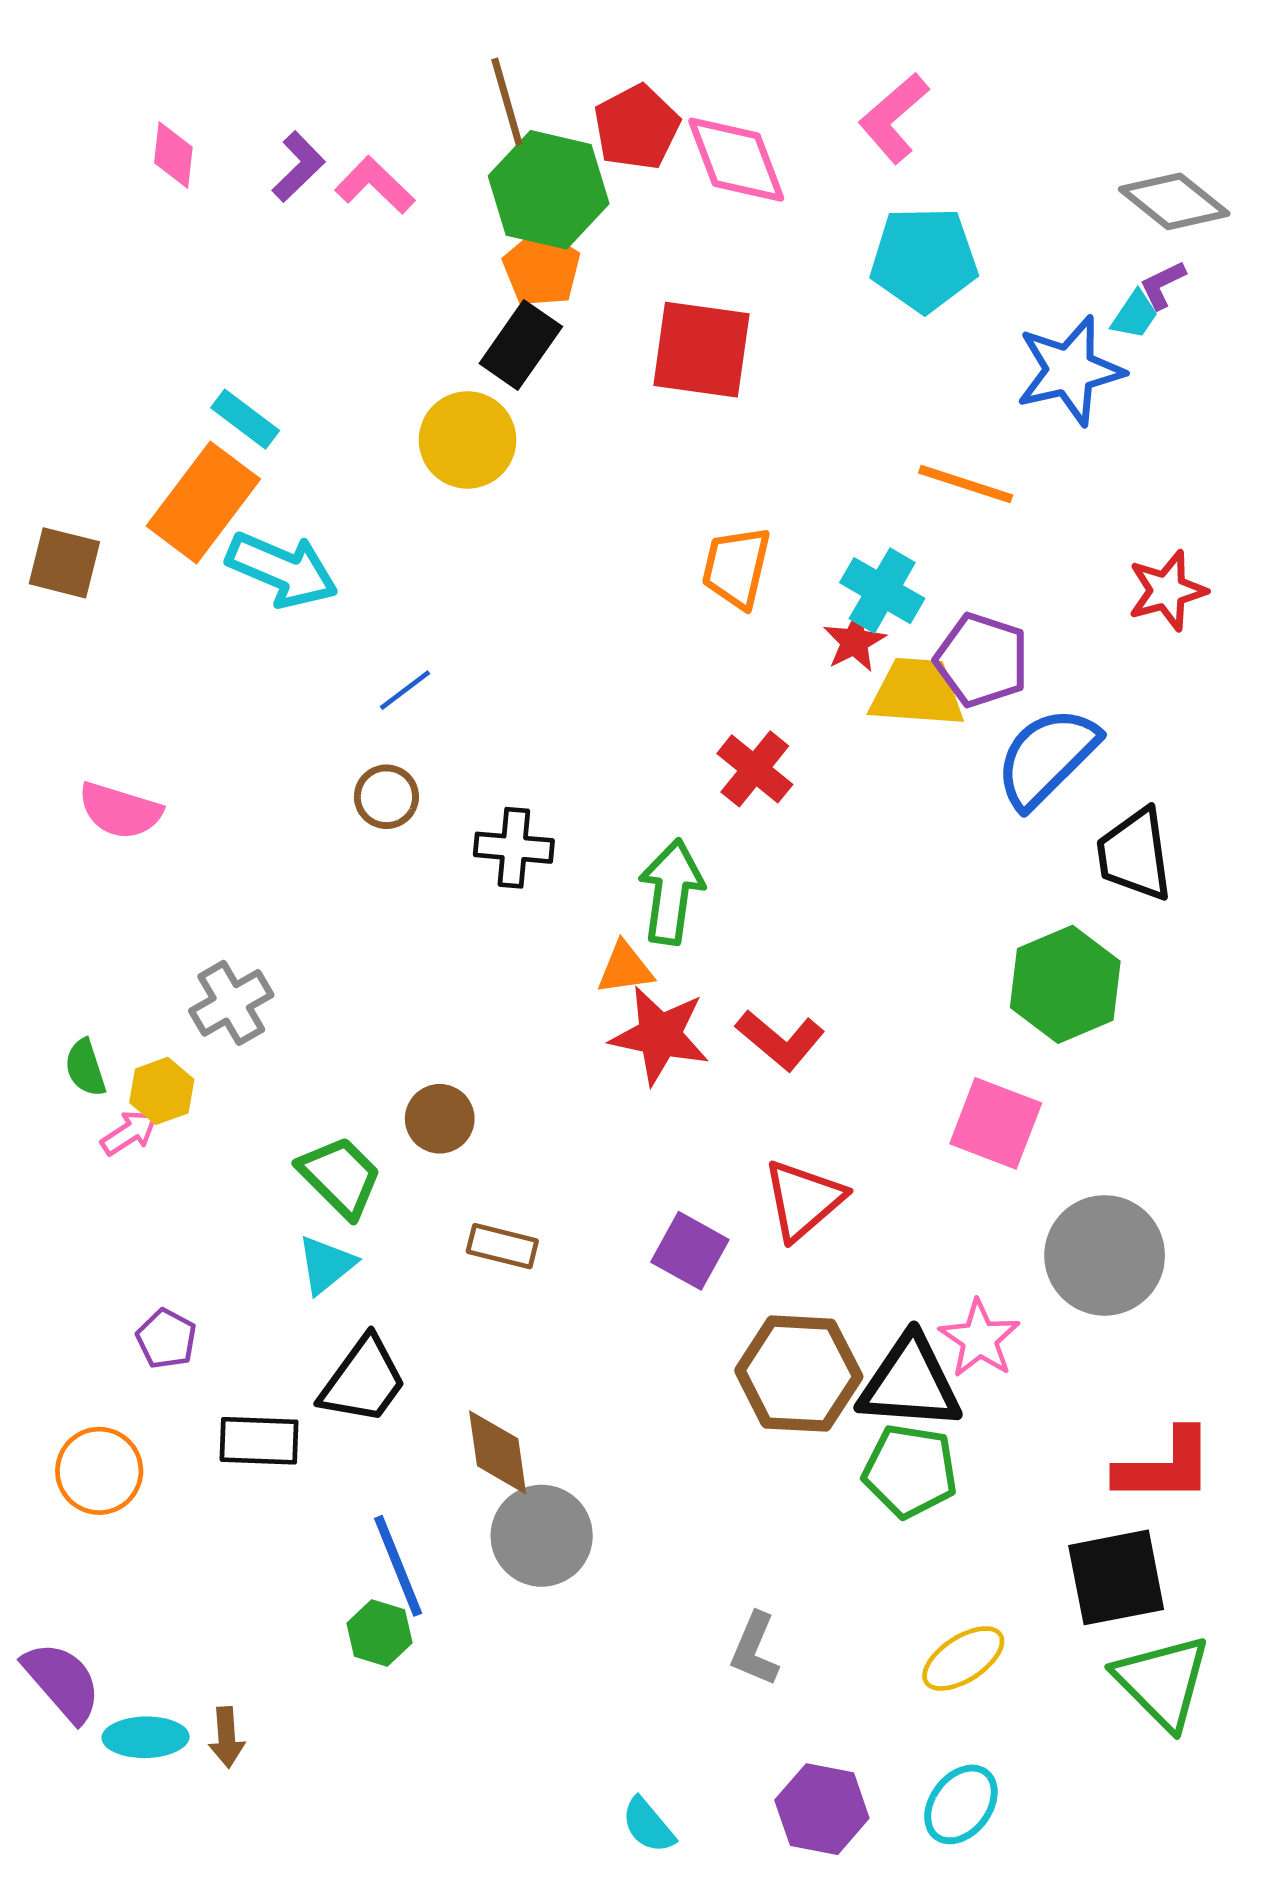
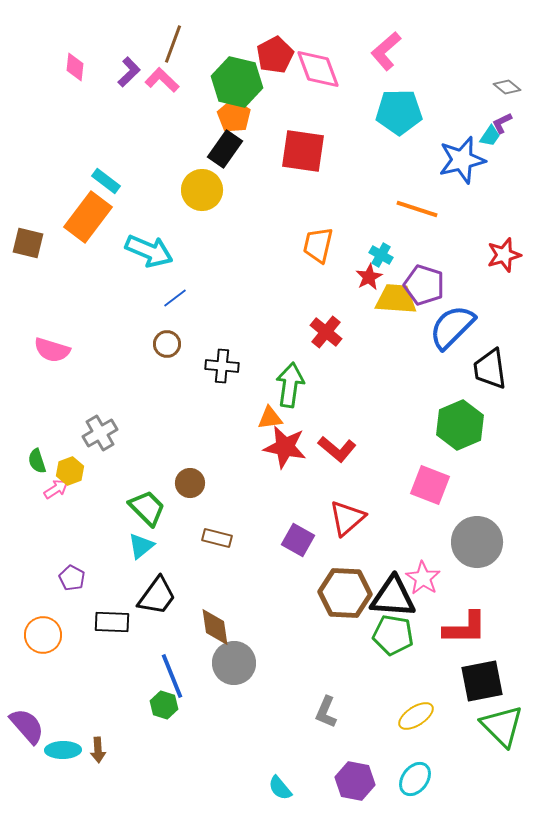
brown line: (507, 102) -> (173, 44), moved, turned 36
gray diamond: (1174, 201) -> (507, 87), size x0.6
cyan arrow: (282, 570) -> (149, 251), moved
cyan cross: (882, 591) -> (381, 255), size x0.7
red L-shape: (1165, 1466) -> (465, 628), moved

